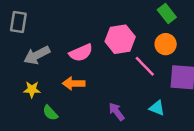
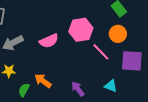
orange arrow: (74, 83) -> (43, 81), moved, turned 36
green semicircle: (50, 113) -> (24, 90), turned 72

